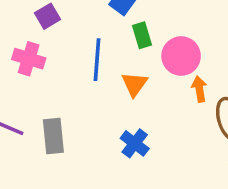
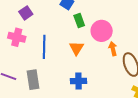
blue line: (97, 60) -> (44, 47), moved
blue cross: (135, 143) -> (79, 81), turned -35

